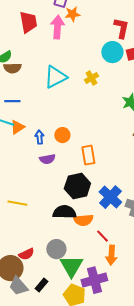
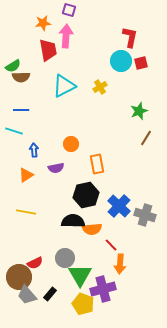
orange star: (72, 14) -> (43, 23), moved
red trapezoid: (28, 22) -> (48, 50), moved
orange triangle: (17, 127) -> (26, 175), moved
blue arrow: (39, 137) -> (34, 150), moved

